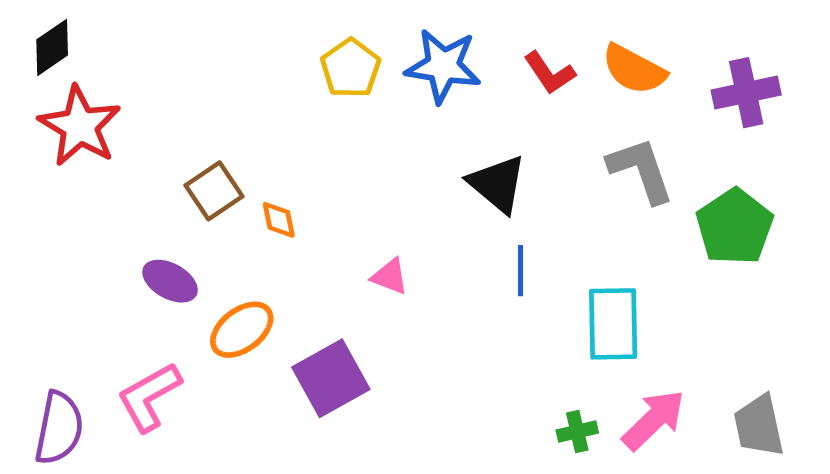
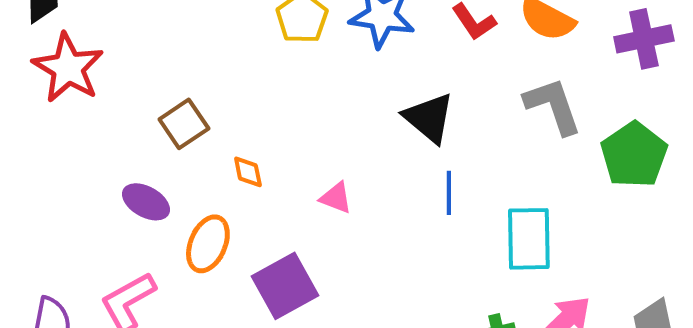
orange diamond: (279, 220) -> (248, 172), moved
orange ellipse: (242, 330) -> (208, 244), turned -30

